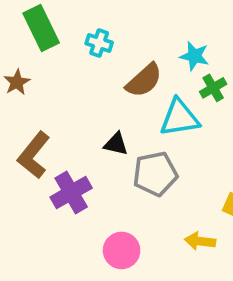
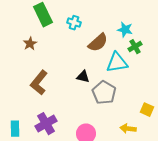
gray pentagon: (155, 174) -> (104, 93), turned -30
purple cross: (71, 193) -> (46, 124), moved

